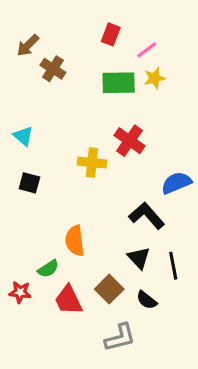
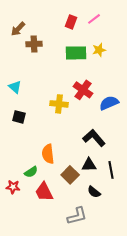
pink line: (147, 50) -> (94, 19), moved
brown cross: (53, 69) -> (34, 44), turned -35
blue semicircle: (176, 183) -> (109, 103), moved
black triangle: (139, 258) -> (89, 165), turned -49
brown square: (109, 289) -> (70, 175), moved

